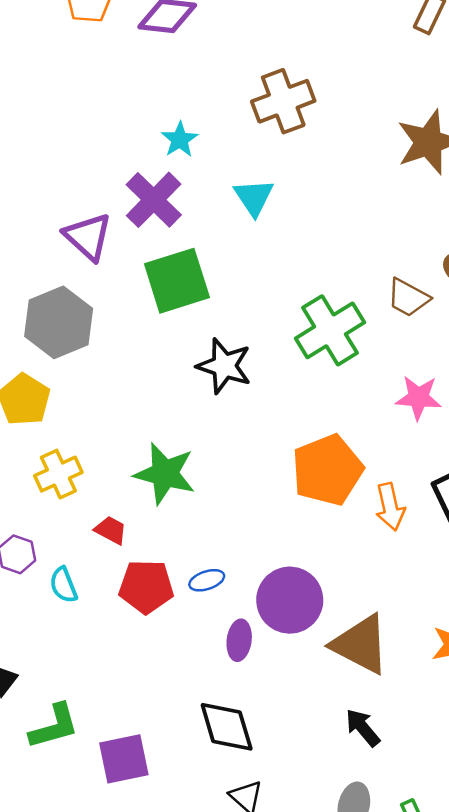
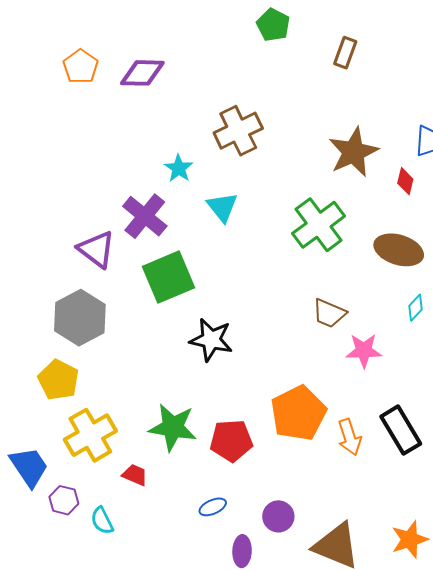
cyan star: (180, 140) -> (179, 168), moved
brown trapezoid: (408, 298) -> (329, 313), moved
green cross: (330, 330) -> (319, 225), moved
yellow cross: (58, 474) -> (90, 435), size x1.4
red pentagon: (146, 587) -> (231, 441), moved
purple circle: (290, 600) -> (278, 516), size x0.6

